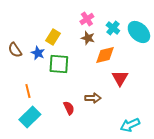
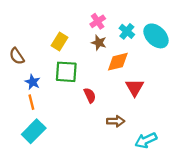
blue star: (38, 53) -> (33, 82), moved
brown arrow: (93, 98) -> (116, 121), moved
red semicircle: (69, 108) -> (90, 95), moved

